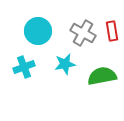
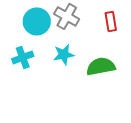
gray cross: (83, 33) -> (67, 16), moved

